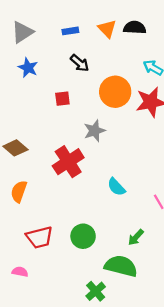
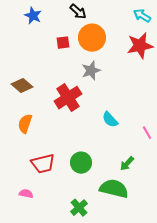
orange circle: (115, 92) -> (92, 38), moved
green cross: (96, 291) -> (79, 208), moved

